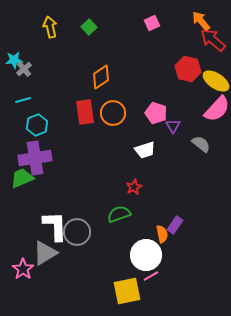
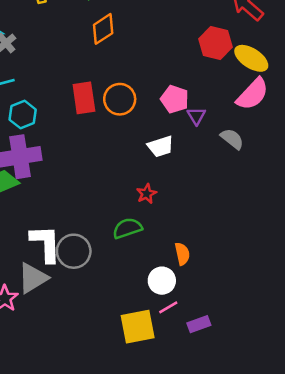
orange diamond: (101, 77) -> (103, 29), moved
purple rectangle: (175, 225) -> (199, 324), moved, turned 36
white circle: (146, 255) -> (162, 281), size x0.7

